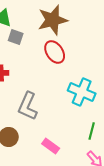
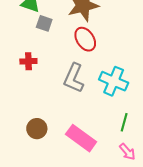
gray L-shape: (28, 106) -> (74, 78), moved
pink rectangle: (51, 146) -> (81, 138), size x1.6

